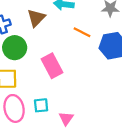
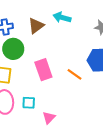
orange line: (82, 32) -> (74, 74), moved

